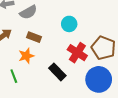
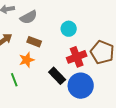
red cross: (77, 53) -> (77, 57), turned 36
blue circle: (99, 79) -> (81, 86), moved

